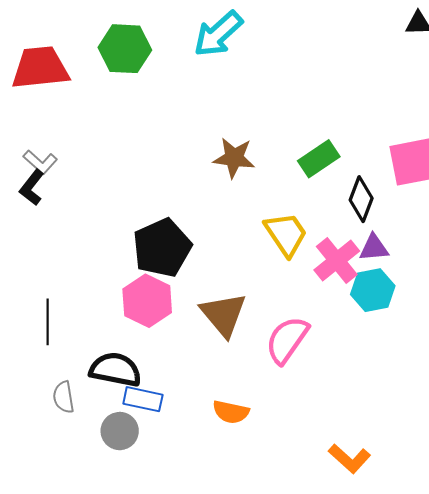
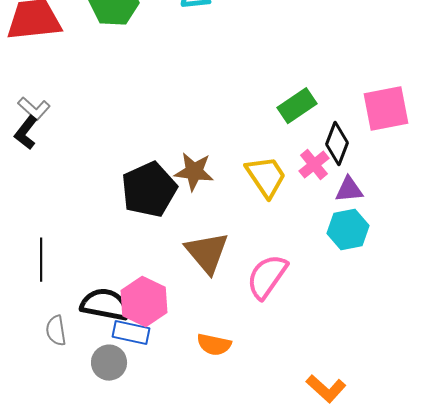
brown star: (234, 158) -> (194, 172), moved
pink cross: (337, 261) -> (314, 165), moved, size x0.7
pink hexagon: (147, 301) -> (144, 302), moved

